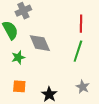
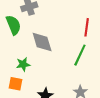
green star: (18, 57) -> (23, 64), moved

